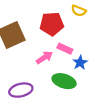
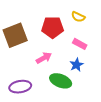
pink rectangle: (65, 49) -> (80, 44), moved

